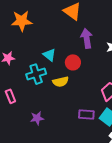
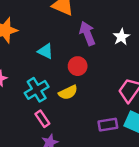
cyan triangle: (49, 55) -> (45, 51), moved
pink rectangle: (10, 96) -> (42, 119), moved

